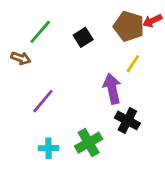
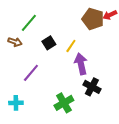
black square: (83, 37) -> (49, 43), moved
yellow line: (133, 64) -> (71, 46), moved
cyan cross: (48, 148) -> (16, 103), moved

